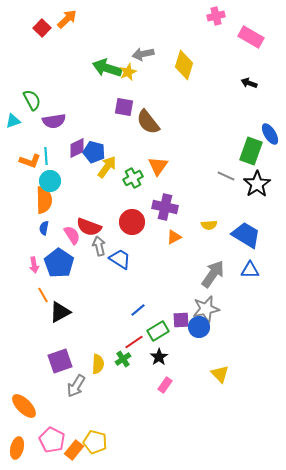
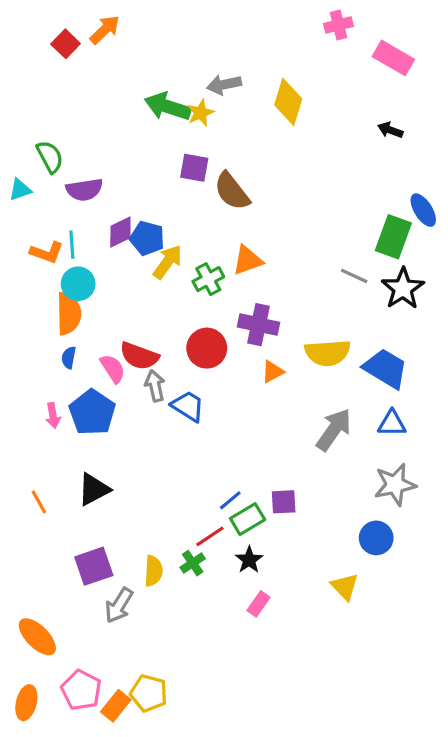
orange triangle: (158, 166) -> (248, 260), turned 35
yellow semicircle: (209, 225) -> (328, 353), size x1.8
orange line: (43, 295) -> (39, 502), moved
gray star: (206, 309) -> (395, 485), moved
blue line: (138, 310) -> (230, 500), moved
blue circle: (199, 327) -> (376, 538), moved

